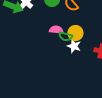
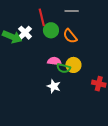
white star: (74, 46) -> (54, 86), moved

